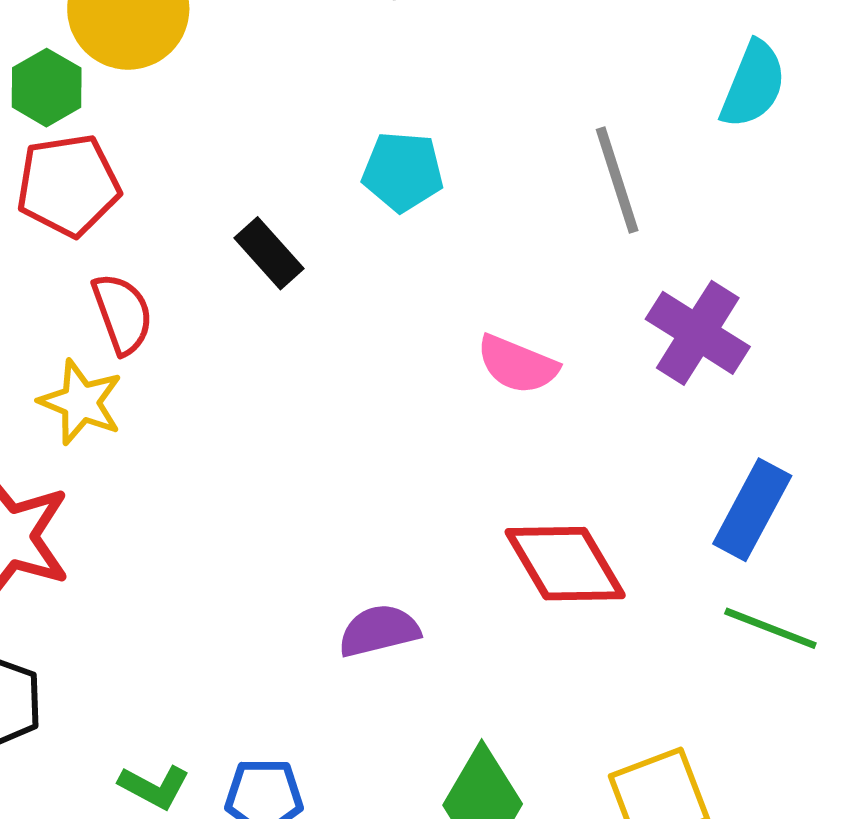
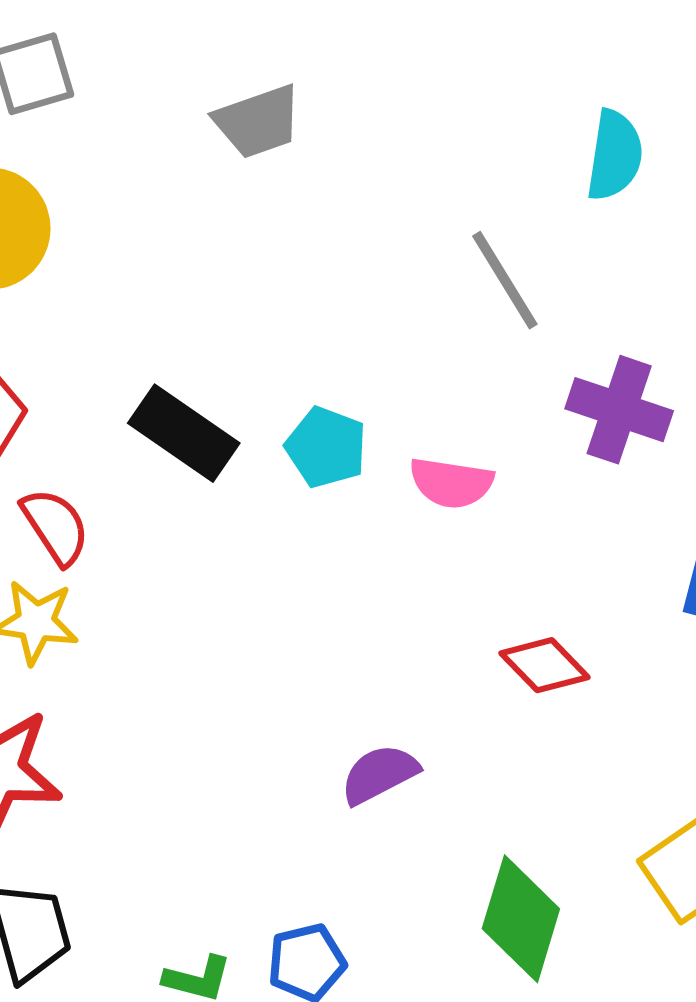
cyan pentagon: (403, 172) -> (326, 447), moved, turned 30
black rectangle: (269, 253) -> (184, 433), size x1.5
red diamond: (565, 564) -> (545, 665), size x0.7

